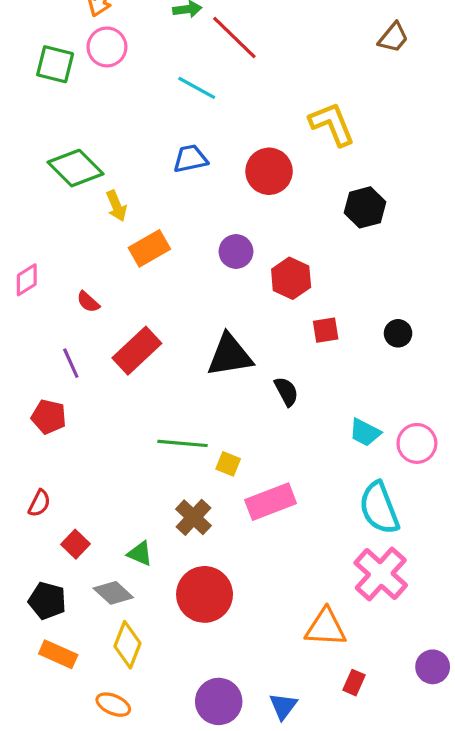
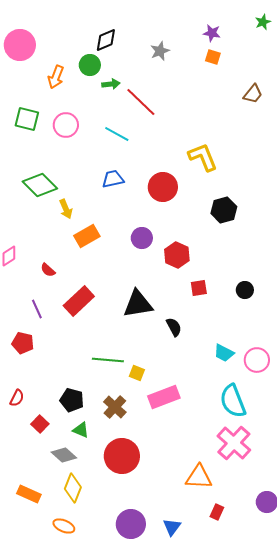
brown trapezoid: (393, 38) -> (253, 94), moved
pink circle: (107, 47) -> (66, 125), moved
black pentagon: (47, 601) -> (72, 400), moved

